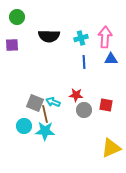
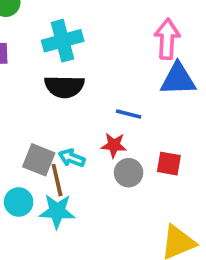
black semicircle: (49, 36) -> (64, 87), moved
cyan cross: (81, 38) -> (63, 41), moved, size x1.5
blue triangle: (111, 59) -> (178, 79), size x1.5
blue line: (84, 62) -> (129, 114), moved, turned -72

